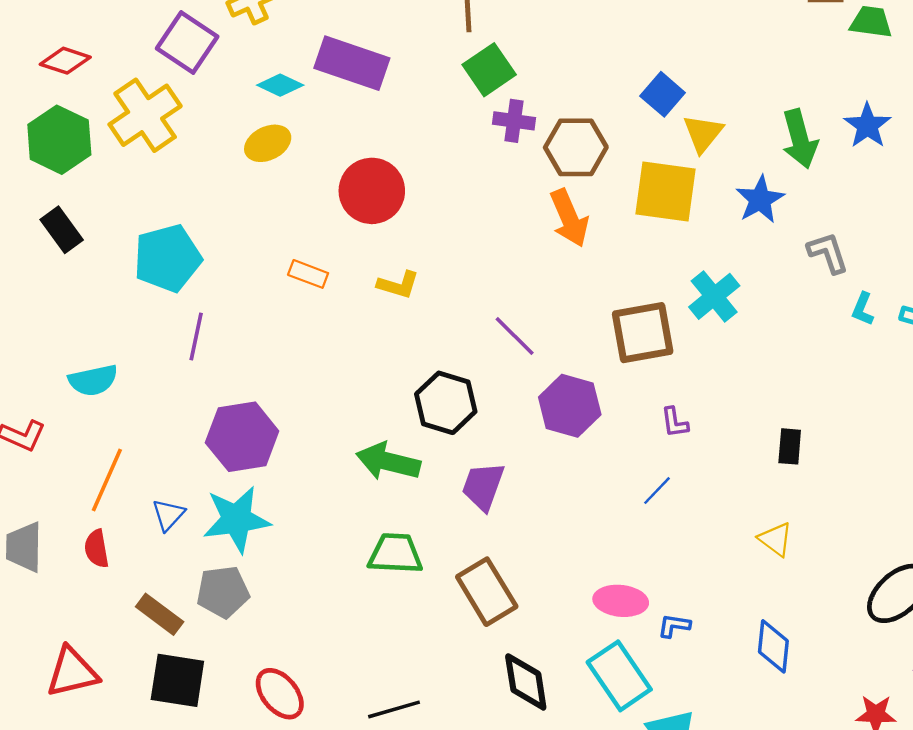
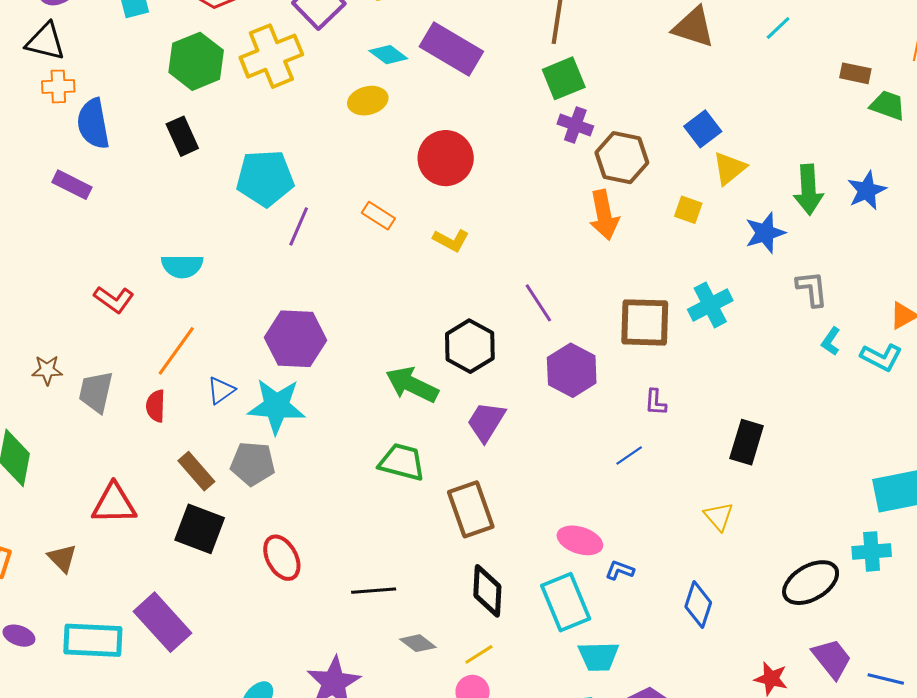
yellow square: (665, 191) -> (688, 210), size x0.5
purple line: (196, 336) -> (299, 226), moved
black rectangle: (790, 446) -> (747, 442), size x1.4

